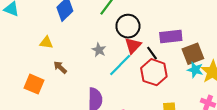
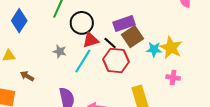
red triangle: (133, 46) -> (91, 40), turned 42
brown square: (193, 54) -> (132, 37), moved

